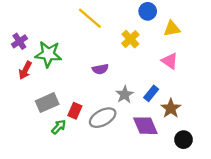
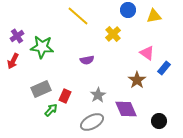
yellow triangle: (172, 29) -> (154, 16), moved
red arrow: (25, 70) -> (13, 61), moved
blue rectangle: (151, 93) -> (164, 68), moved
gray star: (125, 95) -> (98, 95), moved
brown star: (171, 108) -> (137, 80), moved
gray ellipse: (103, 118) -> (92, 122), moved

